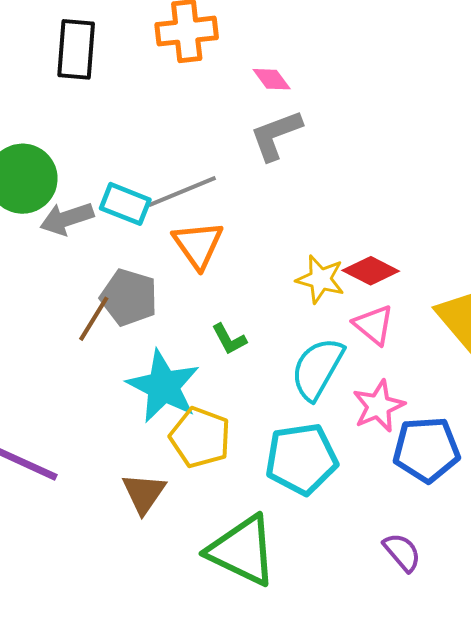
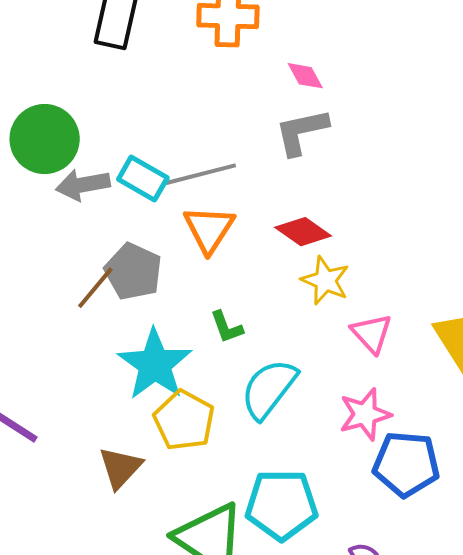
red diamond: (371, 271) -> (303, 232), moved
cyan semicircle: (317, 369) -> (269, 389), moved
cyan pentagon: (301, 459) -> (282, 505), moved

